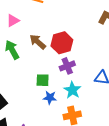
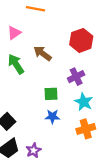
red hexagon: (62, 43) -> (81, 40), moved
blue star: (50, 98) -> (52, 117), moved

